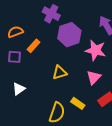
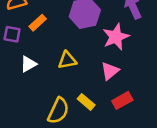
pink star: (95, 50) -> (116, 37), turned 30
white triangle: (19, 89) -> (28, 64), moved

